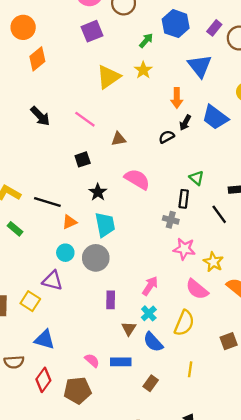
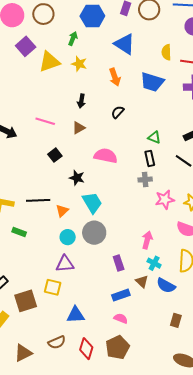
yellow triangle: (108, 77) -> (49, 62), moved, turned 35
black arrow: (185, 123) -> (81, 101), moved
blue rectangle: (121, 362) -> (121, 295), moved

